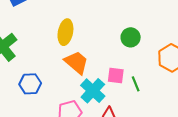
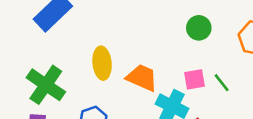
yellow ellipse: (65, 32) -> (102, 63), moved

